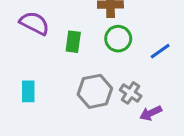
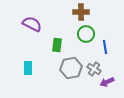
green rectangle: (73, 42) -> (57, 45), moved
blue line: (160, 51) -> (105, 47), moved, turned -64

